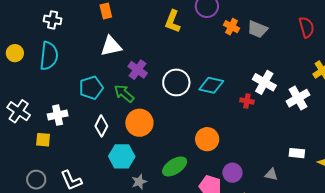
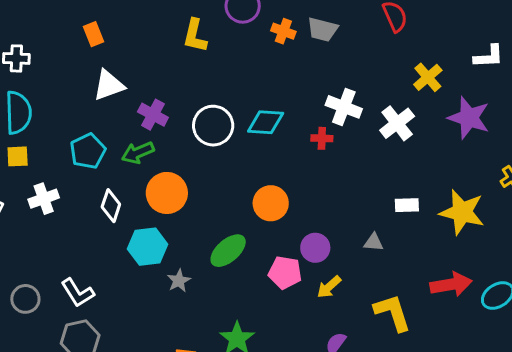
green arrow: (124, 93) -> (138, 153), turned -55
yellow square: (43, 140) -> (18, 156), moved

